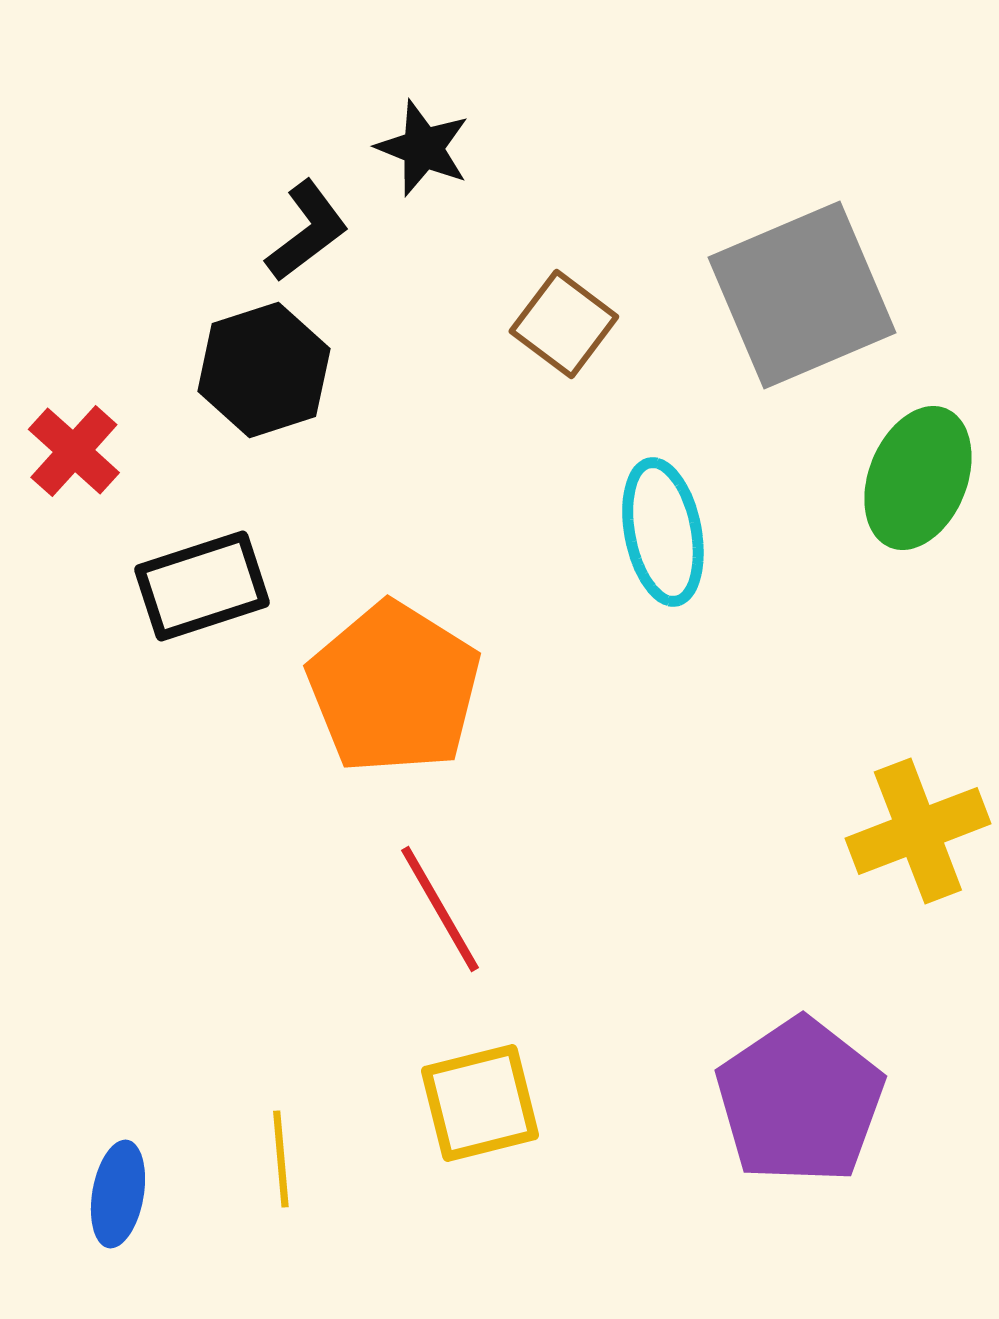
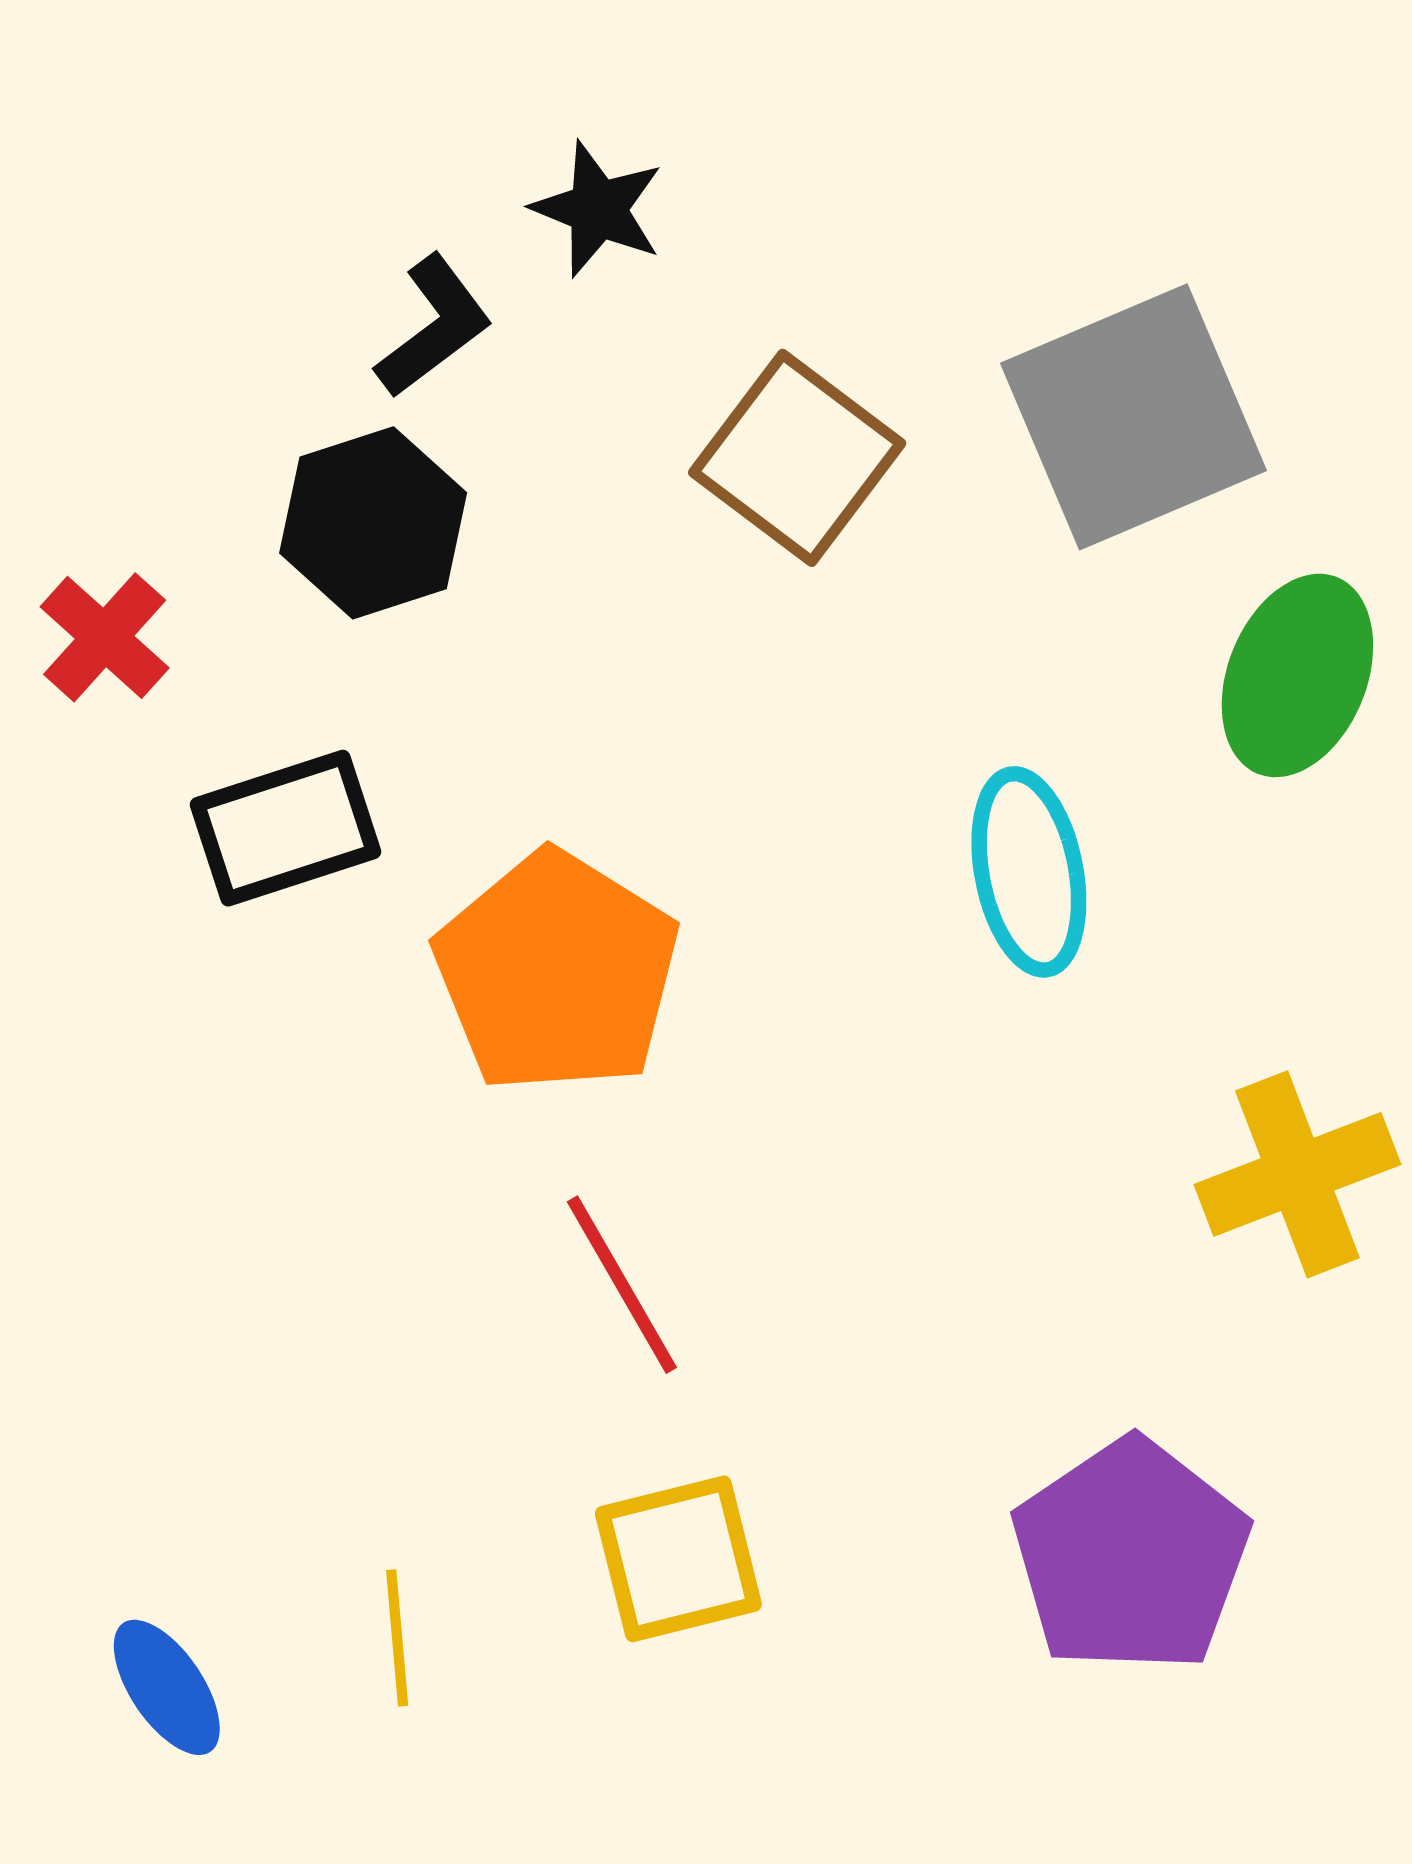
brown square: (564, 324) -> (797, 458), size x1.4
cyan ellipse: (663, 532) -> (1029, 872), moved
blue ellipse: (118, 1194) -> (167, 1687), turned -44

